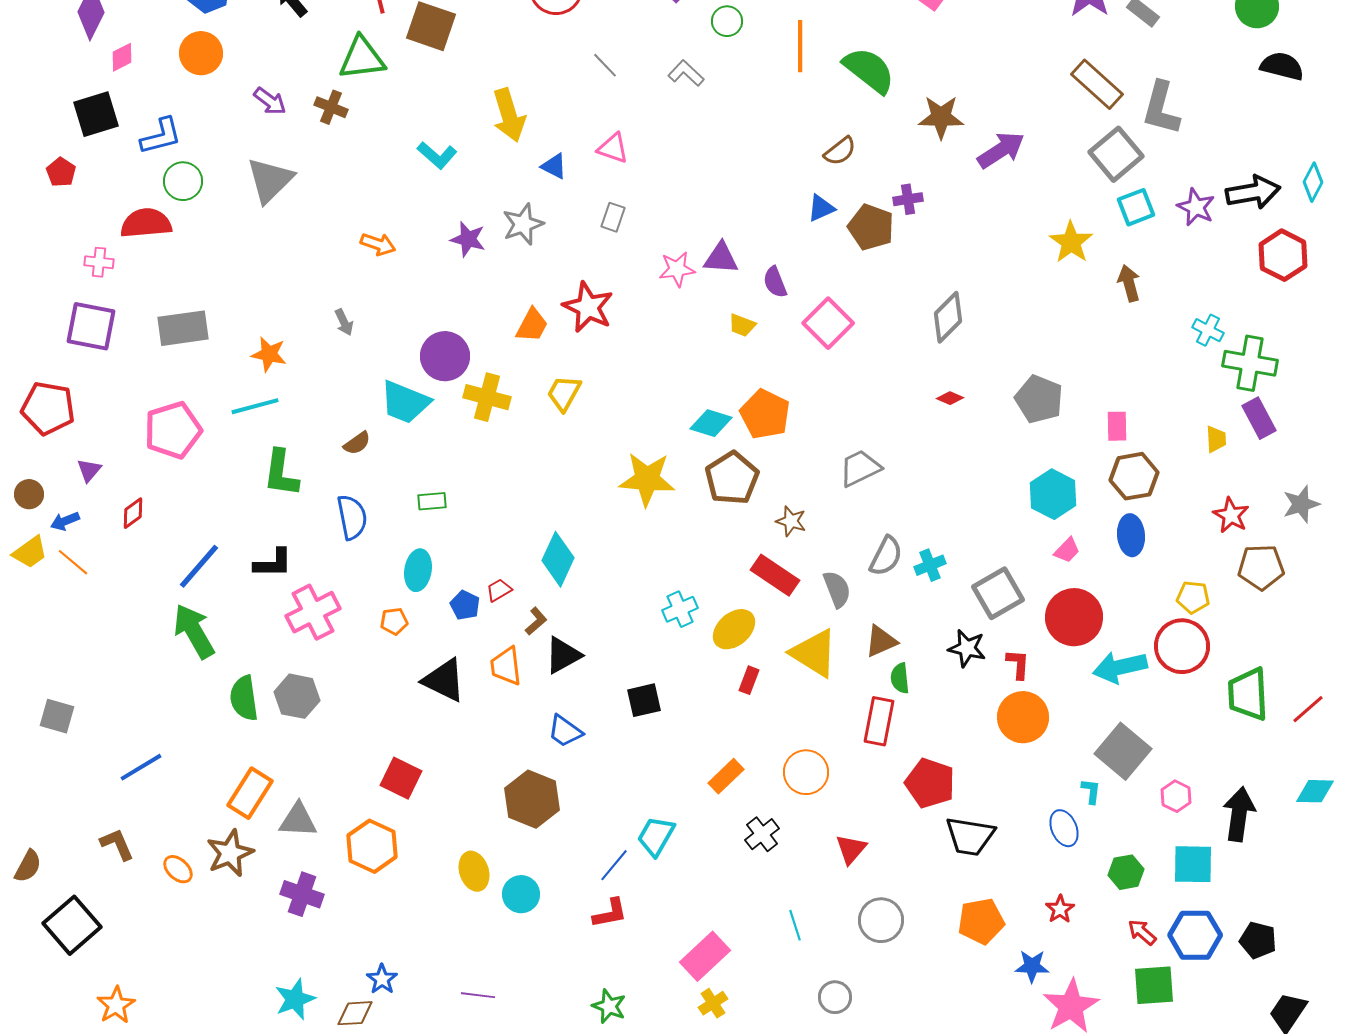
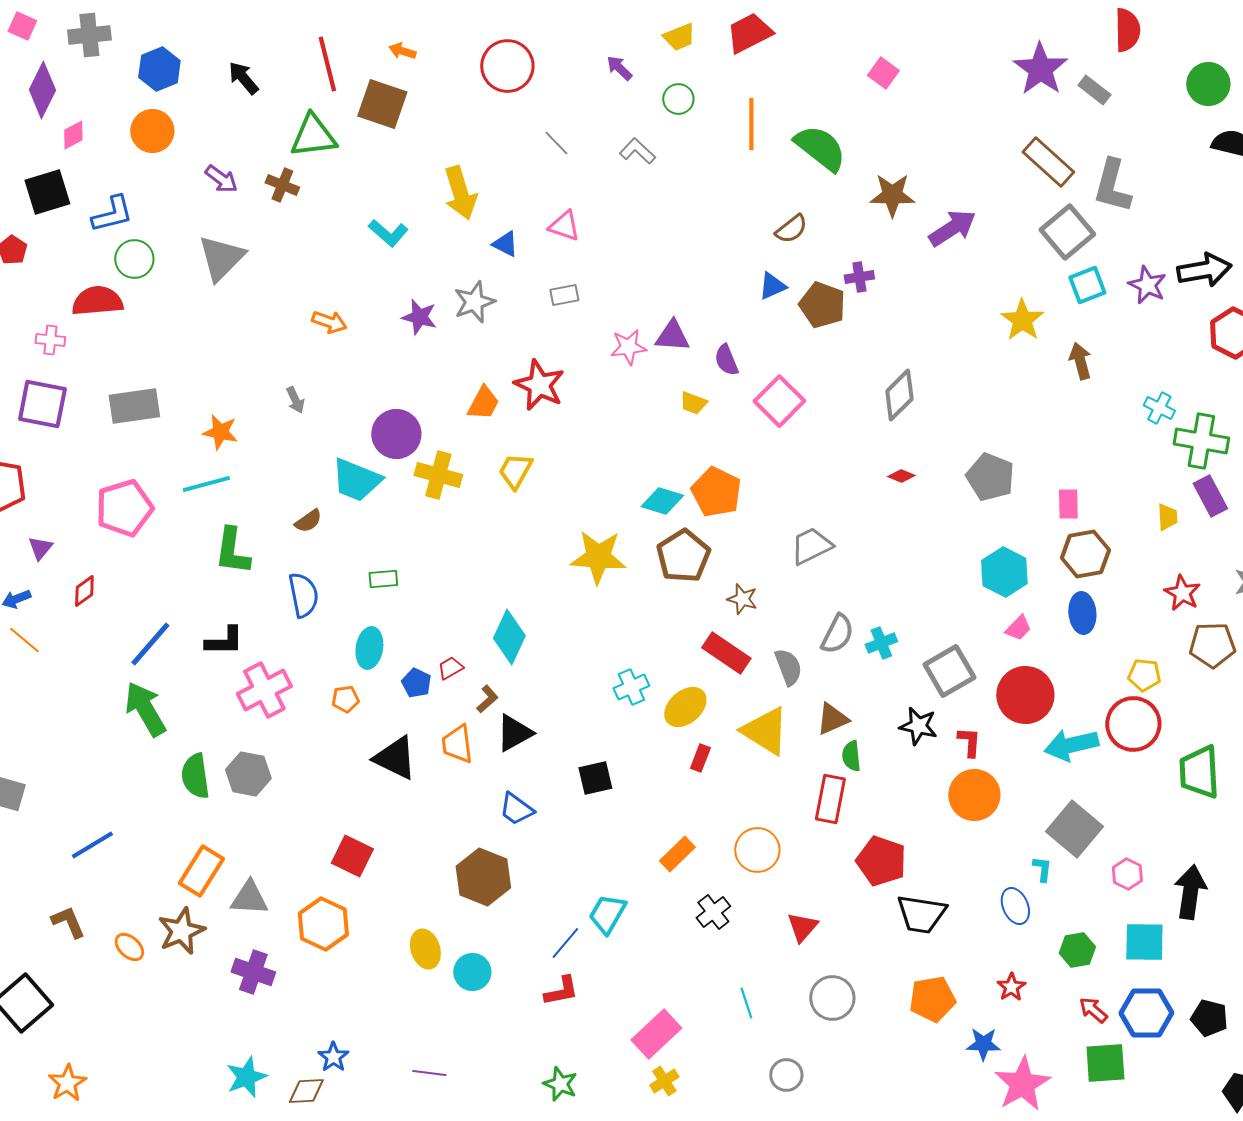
gray rectangle: (613, 217) -> (564, 295), turned 60

